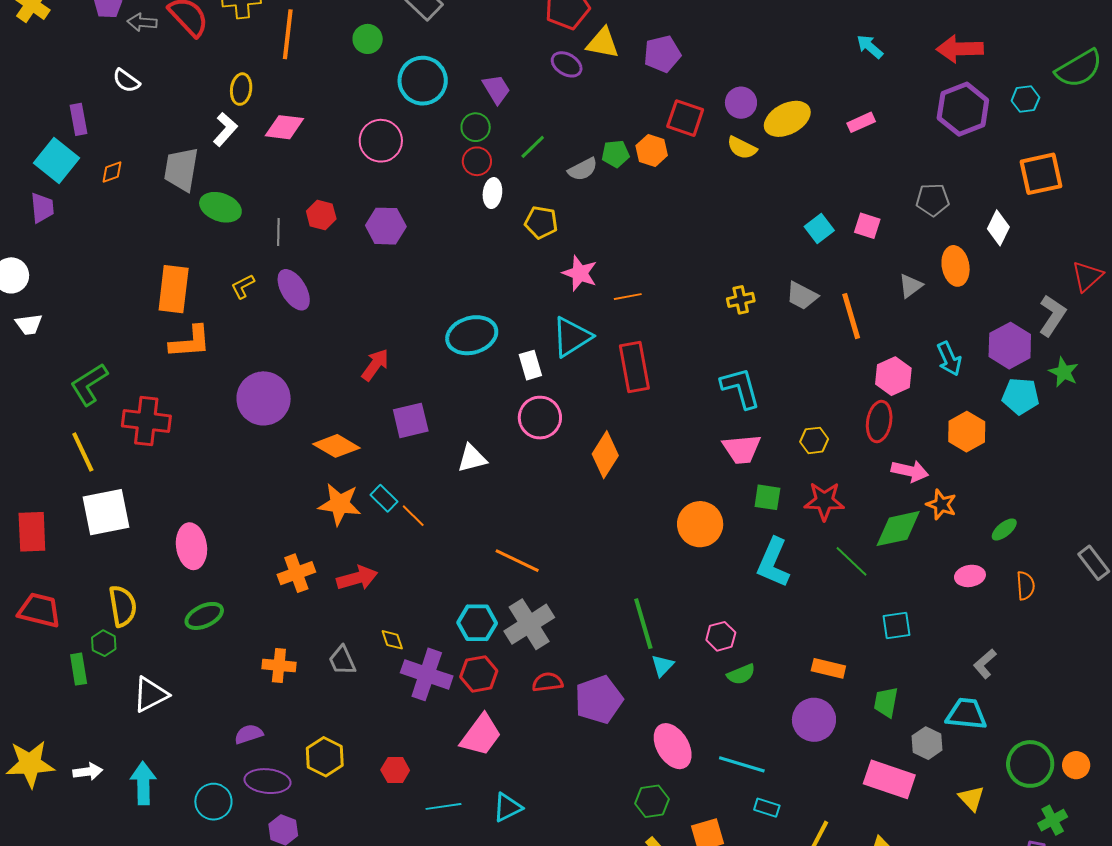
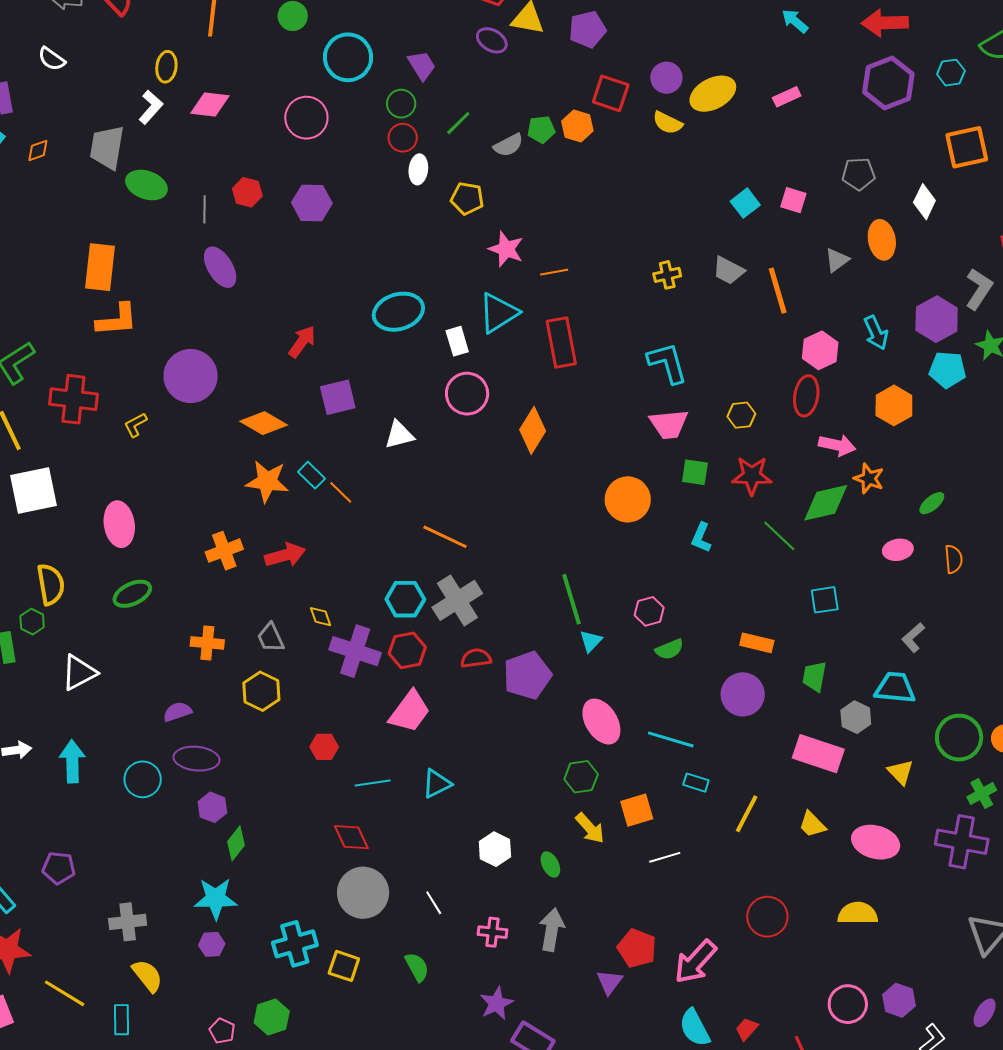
yellow L-shape: (243, 286) -> (135, 425), moved
cyan L-shape: (773, 563) -> (701, 538), size x0.6
yellow hexagon: (325, 757) -> (261, 691), moved

